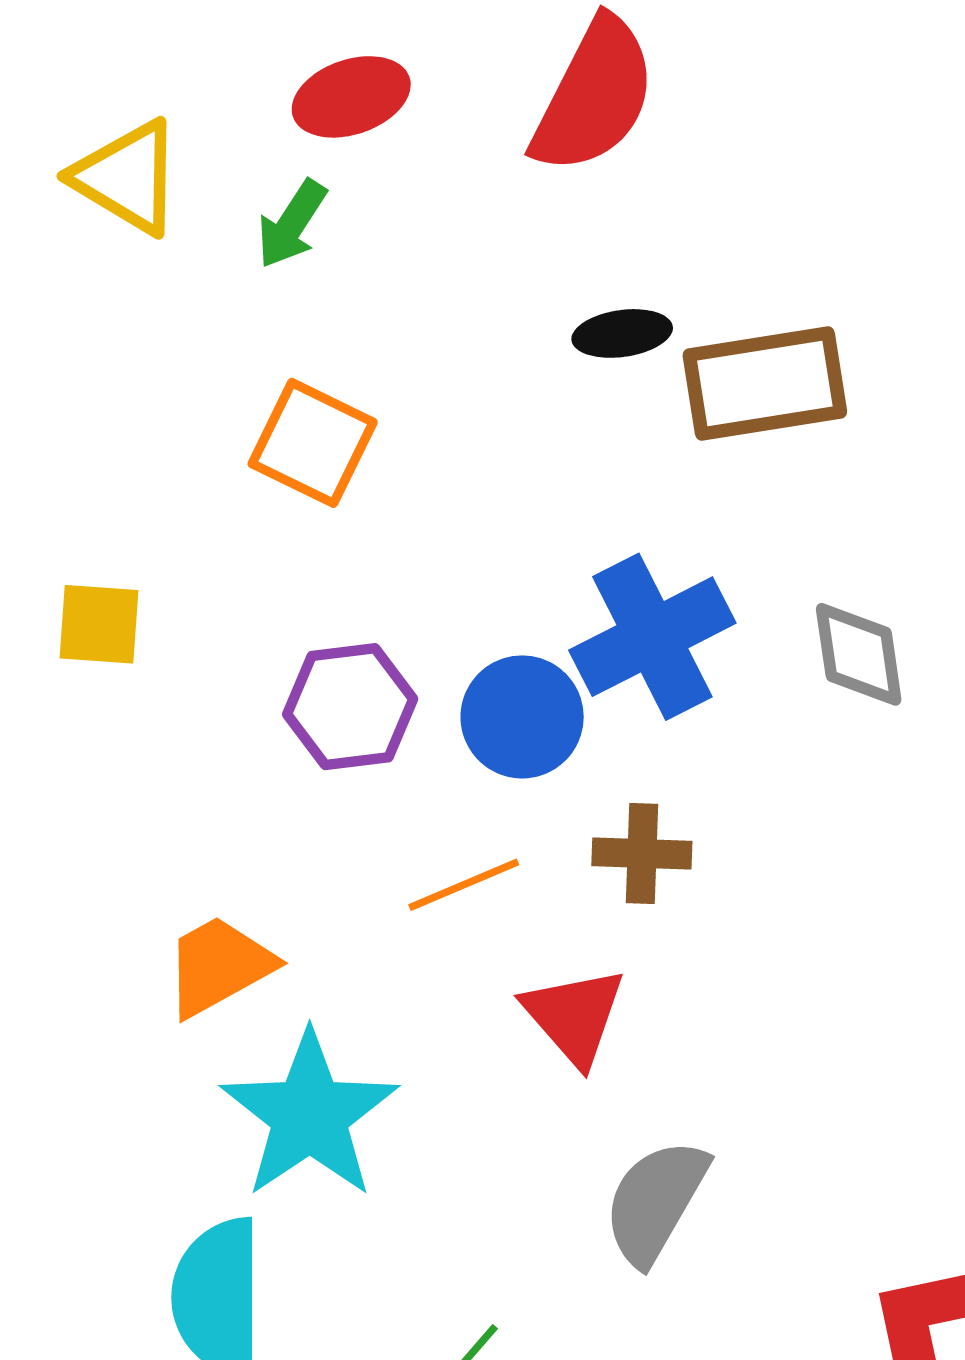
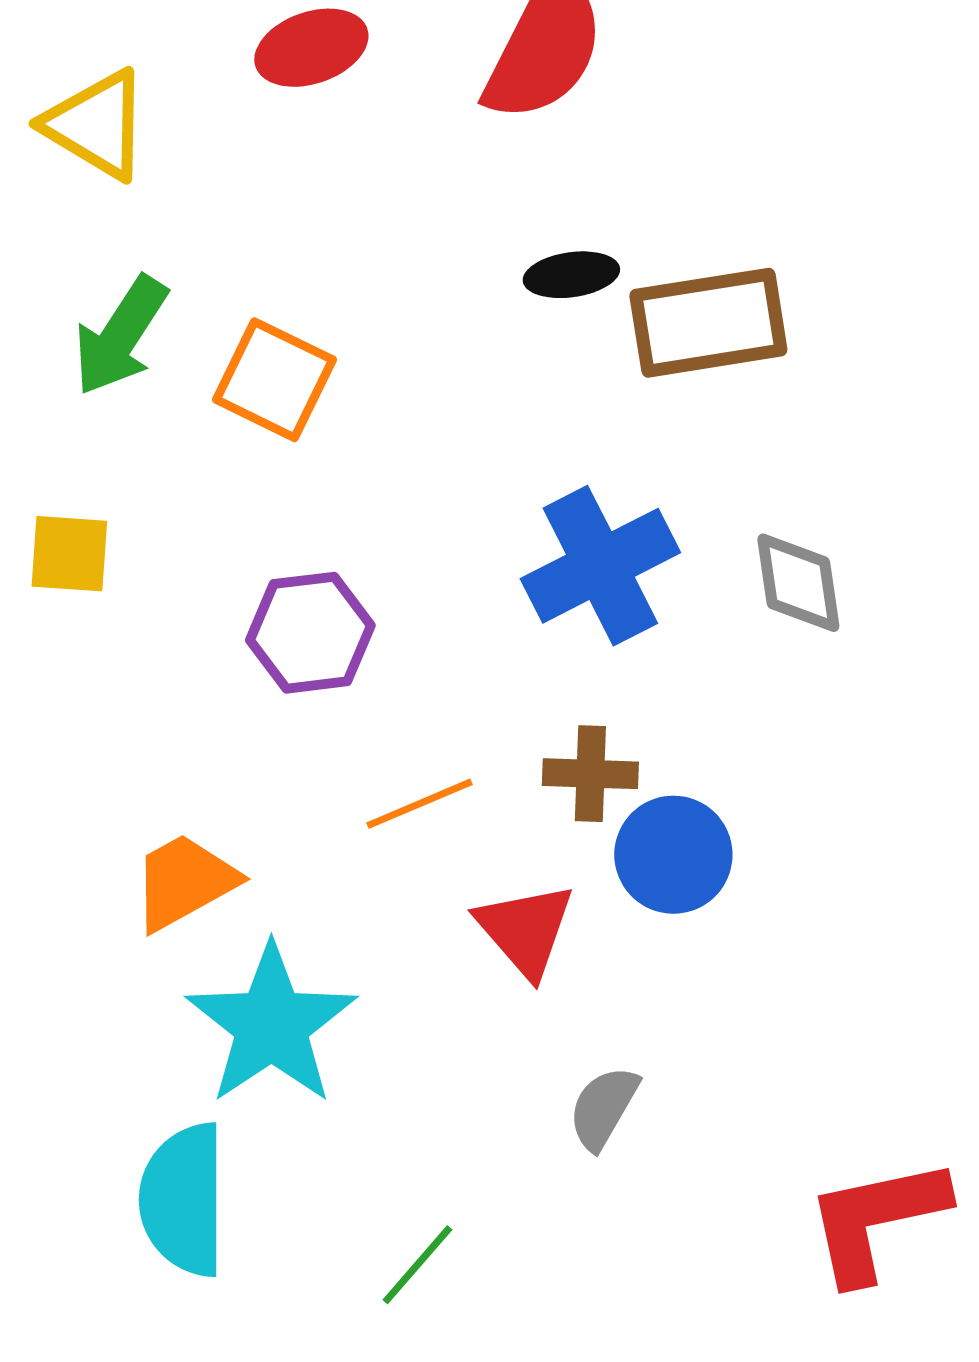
green arrow: (292, 224) -> (120, 336), moved, size x1.4
blue circle: (522, 717) -> (673, 855), moved
gray semicircle: (655, 1202) -> (603, 1108), size x0.7

